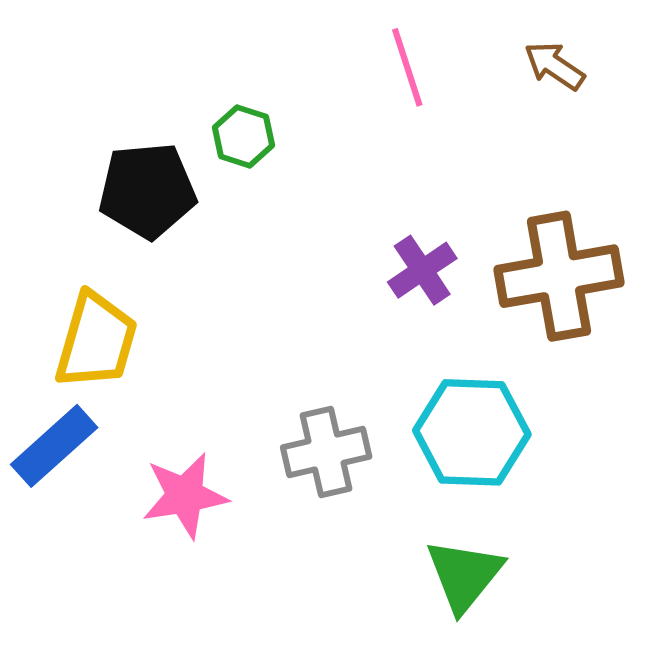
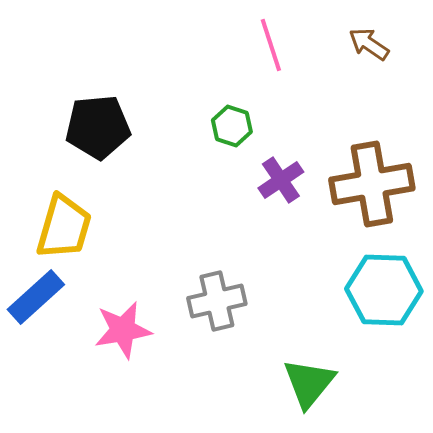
green hexagon: (243, 136) -> (232, 126), moved
cyan hexagon: (472, 432) -> (384, 290), moved

